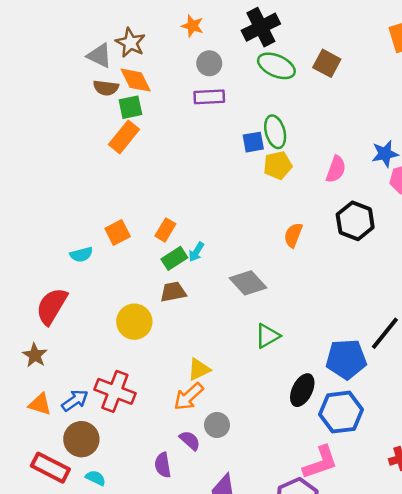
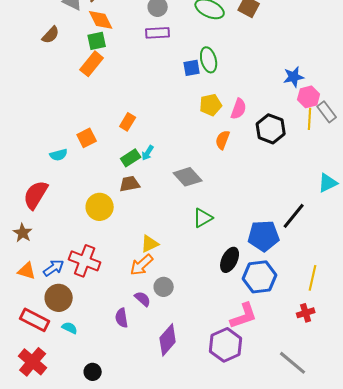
brown semicircle: (106, 88) -> (51, 35), moved, turned -54
yellow pentagon: (278, 165) -> (211, 105), moved
pink semicircle: (336, 169) -> (239, 109), moved
orange rectangle: (165, 230) -> (128, 122), moved

